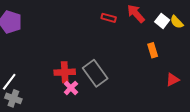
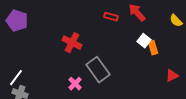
white square: (162, 21) -> (144, 41), moved
red cross: (65, 72) -> (72, 43), moved, turned 30

